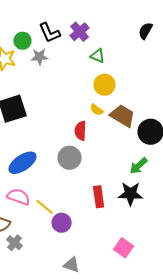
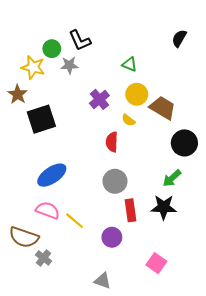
purple cross: (80, 32) -> (99, 99), moved
brown trapezoid: (123, 116) -> (163, 108), moved
gray circle: (70, 158) -> (115, 181), moved
purple circle: (62, 223) -> (112, 237), moved

